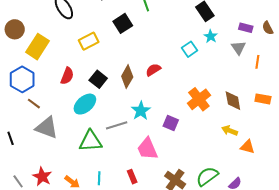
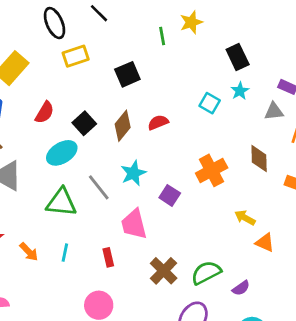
black square: (123, 23) -> (127, 74), moved
yellow rectangle: (89, 41) -> (76, 56), moved
gray triangle: (239, 48) -> (274, 111), turned 49
cyan square: (189, 49) -> (210, 103), turned -35
brown diamond: (233, 101) -> (259, 158), moved
gray line: (117, 125) -> (99, 187), turned 60

